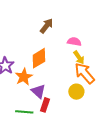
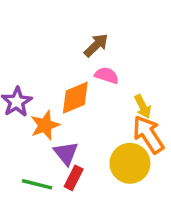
pink semicircle: (74, 42) -> (107, 75), moved
yellow circle: (76, 92) -> (130, 163), size x1.5

